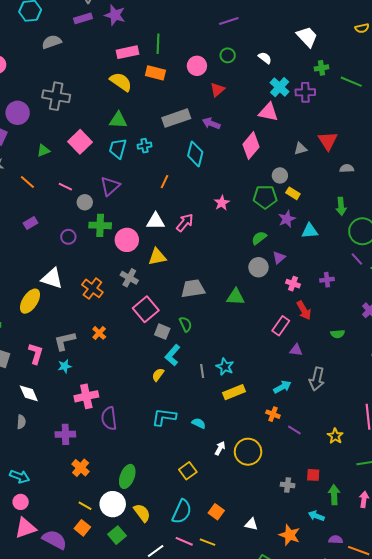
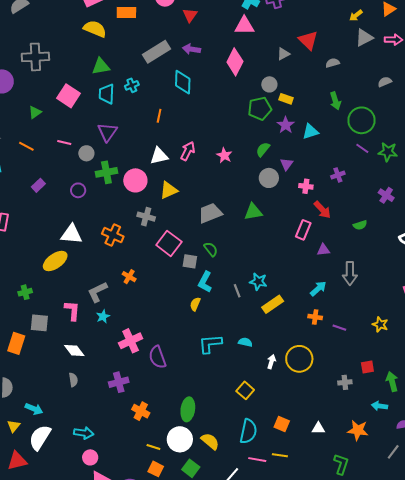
pink star: (222, 203) -> (224, 155), moved
yellow ellipse: (30, 301) -> (55, 261), turned 35

